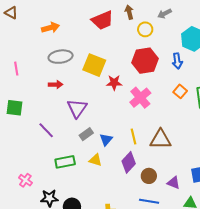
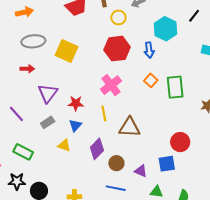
red star: (114, 83) -> (76, 103), moved
gray rectangle: (86, 134) -> (48, 122), moved
yellow line: (133, 136) -> (104, 113), moved
green rectangle: (65, 162) -> (23, 152), moved, turned 36

